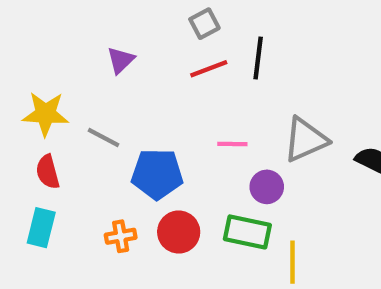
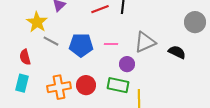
yellow star: (45, 114) -> (37, 22), moved, turned 30
blue pentagon: (157, 174) -> (81, 45), moved
orange cross: (121, 236) -> (59, 87), size x1.6

